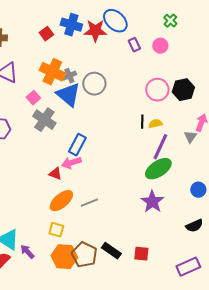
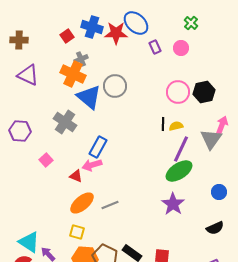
gray cross: (69, 76) -> (81, 59), moved
pink square: (33, 98) -> (46, 160), moved
gray triangle: (190, 137) -> (211, 139), size x1.6

